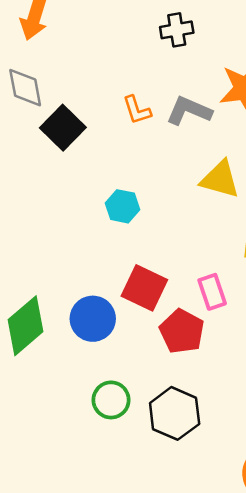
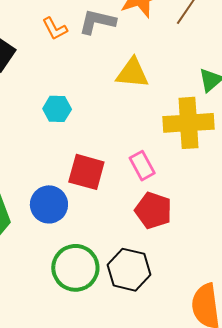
red pentagon: (182, 331) -> (153, 211), moved
green circle: (111, 400) -> (75, 268), size x1.5

